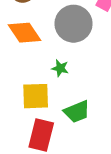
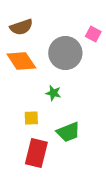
yellow square: (36, 96) -> (31, 118), size x0.6

